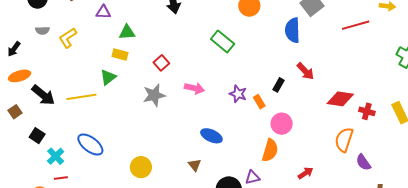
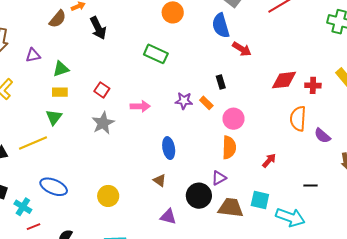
red arrow: (305, 71) -> (242, 49), moved
black rectangle: (278, 85) -> (221, 82), turned -32
blue ellipse: (211, 136) -> (169, 148), turned 70

